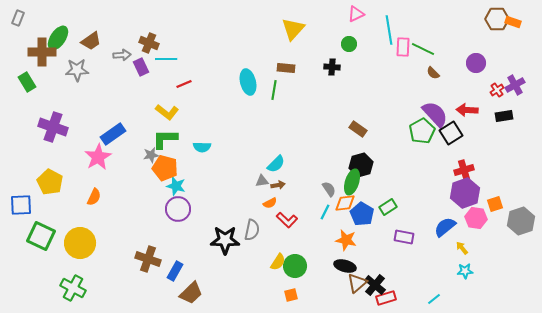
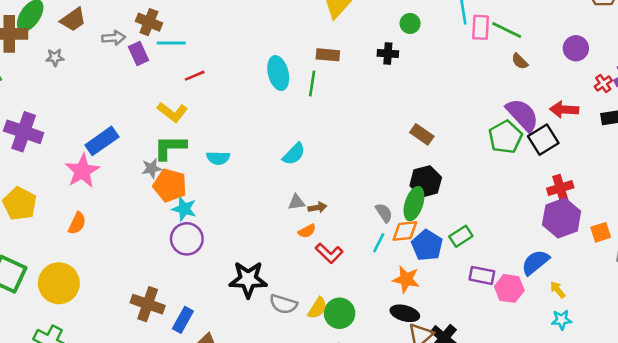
gray star: (77, 70) -> (55, 57), size x0.6
cyan semicircle: (276, 164) -> (294, 154), moved
pink hexagon: (476, 218) -> (509, 288), moved
gray semicircle: (252, 230) -> (283, 304), moved, turned 95

